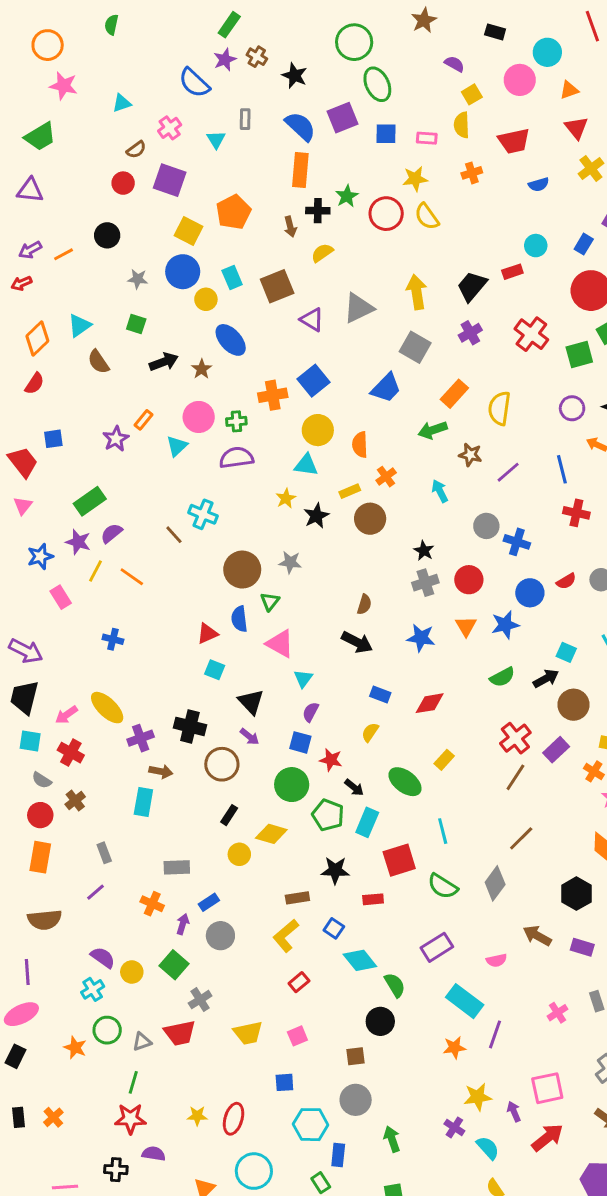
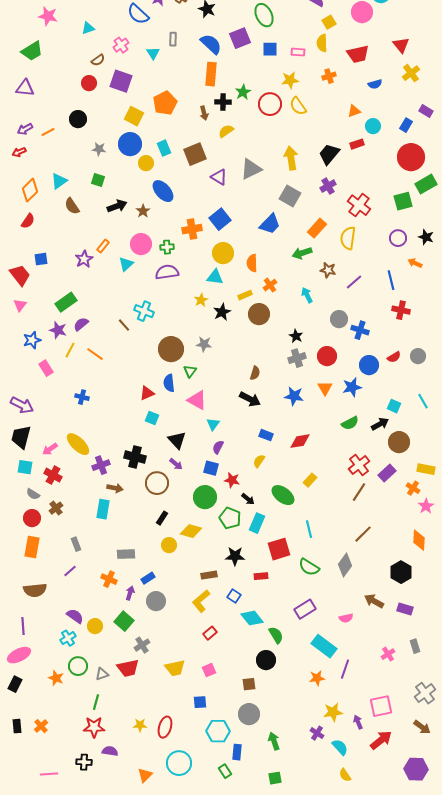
orange triangle: (569, 90) -> (354, 111), moved
red cross: (531, 334) -> (359, 205), moved

